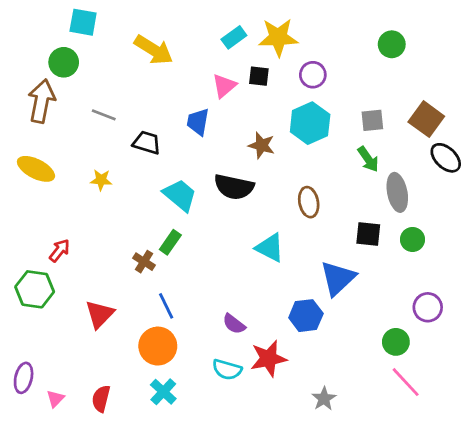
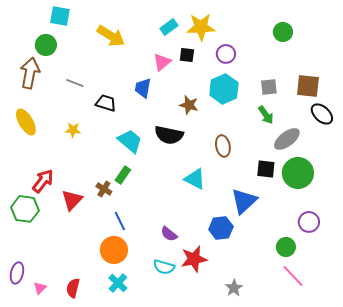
brown square: (426, 119) -> (308, 86), turned -30
yellow ellipse: (36, 169) -> (26, 122), turned 32
gray ellipse: (397, 192) -> (287, 139), turned 64
green circle: (412, 239) -> (298, 173), size x1.8
red arrow: (60, 251) -> (43, 181), size x1.4
red triangle: (100, 314) -> (72, 200), moved

